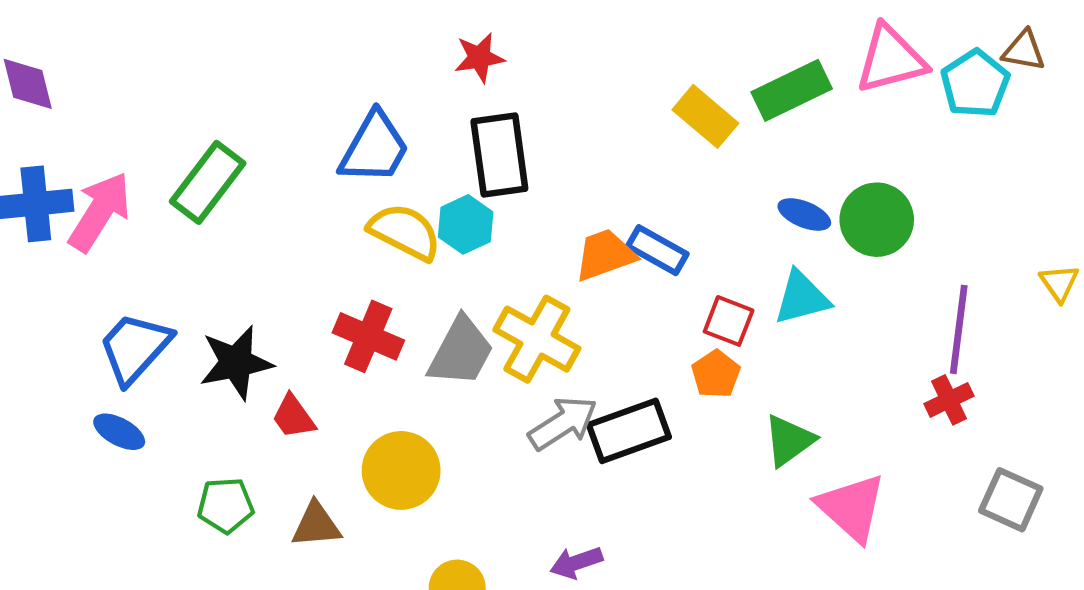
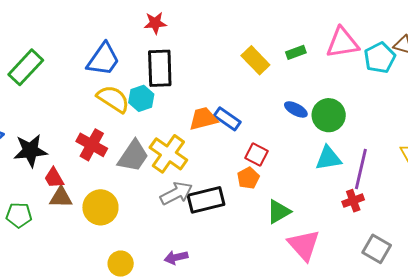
green rectangle: (792, 90) -> (296, 52), size x0.6
cyan triangle: (802, 298) -> (328, 158), moved
brown triangle: (316, 525) -> (61, 197), moved

